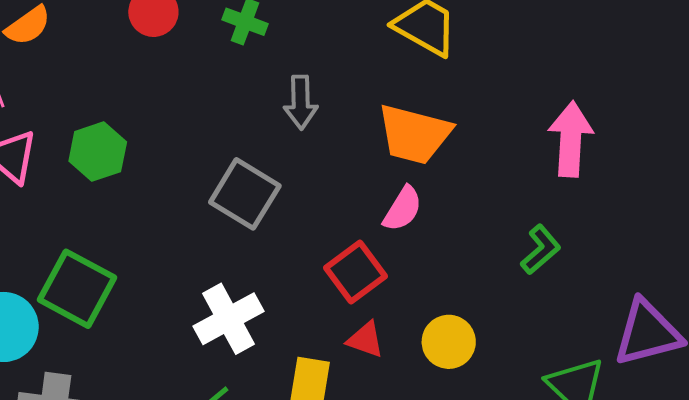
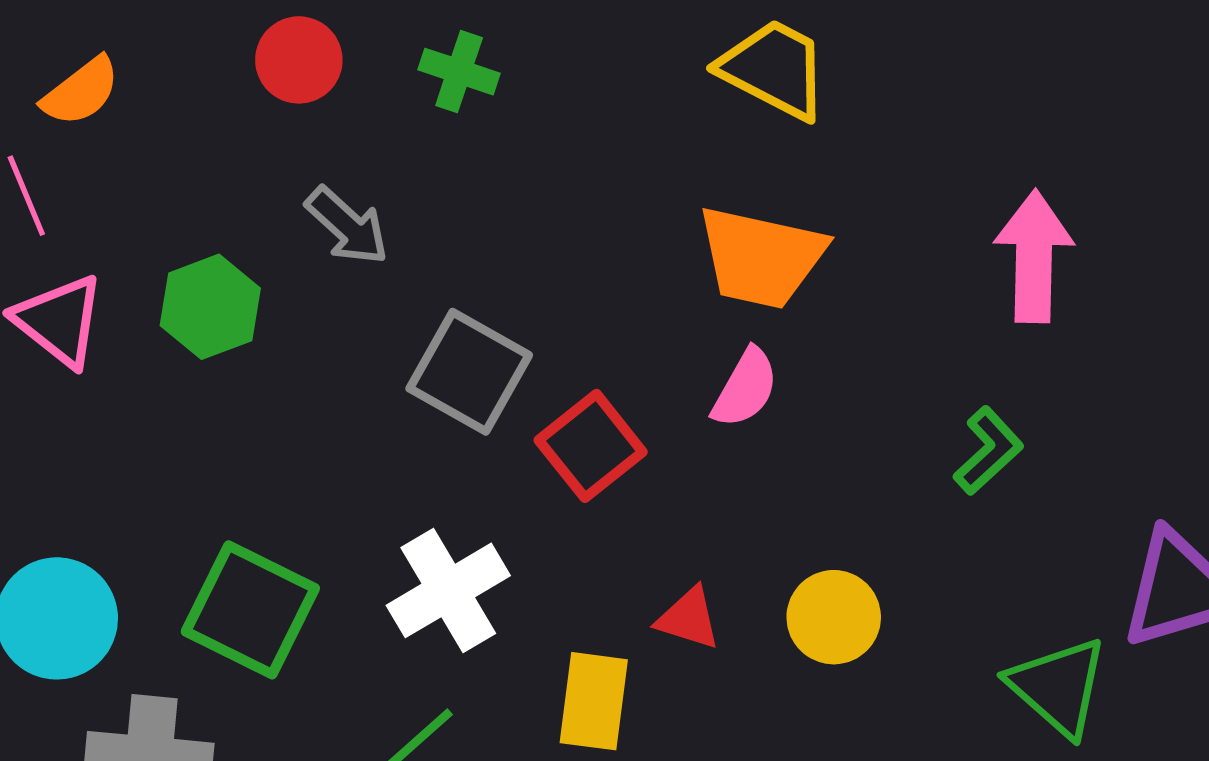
gray arrow: (301, 102) -> (347, 226), moved, turned -44
red square: (355, 272) -> (591, 446), moved
green square: (77, 289) -> (250, 610), moved

